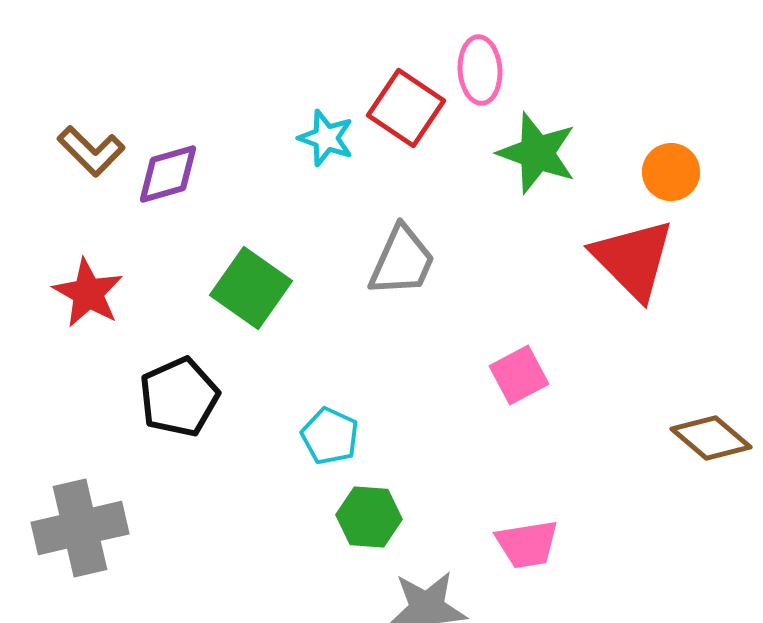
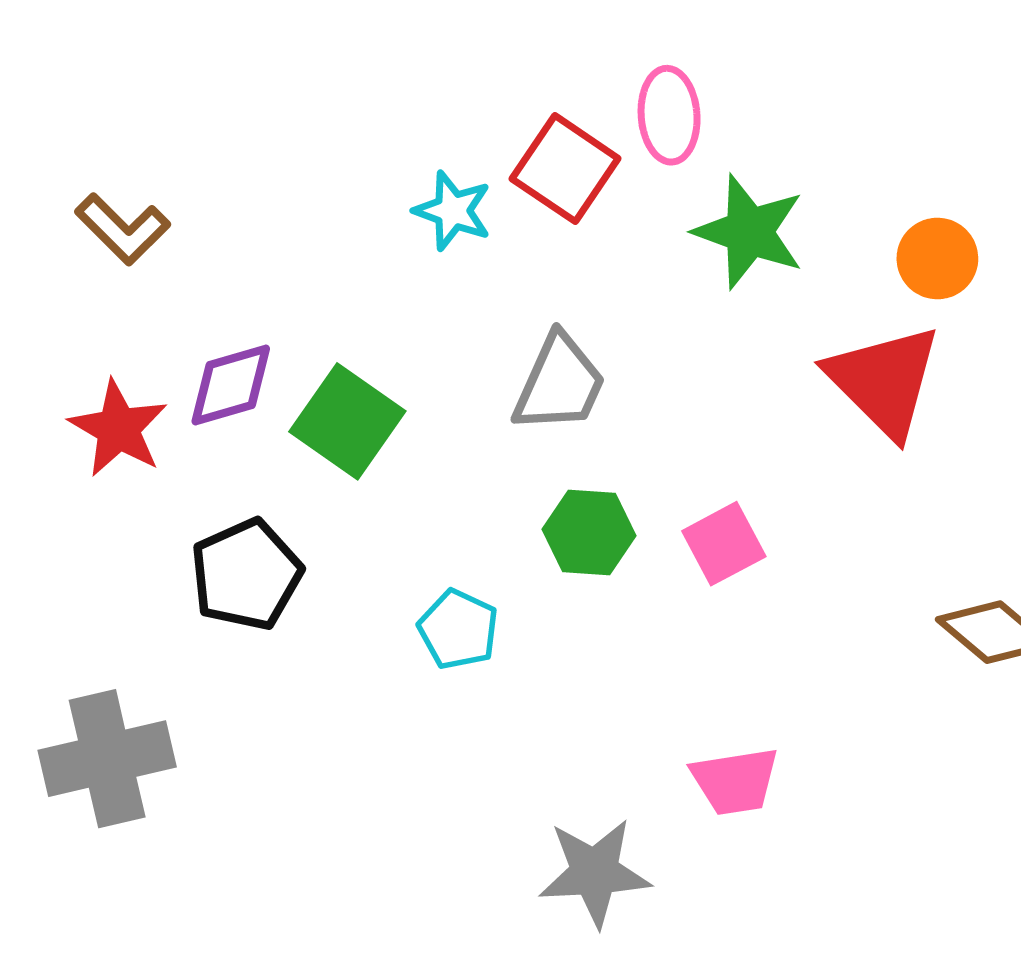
purple diamond: (168, 174) -> (231, 385), moved
green hexagon: (369, 517) -> (589, 532), moved

